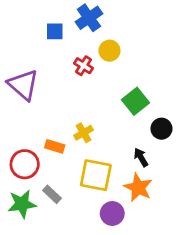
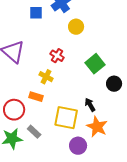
red cross: (83, 66) -> (57, 56), moved
yellow cross: (83, 133) -> (46, 77), moved, turned -32
black arrow: (141, 157) -> (90, 105), moved

